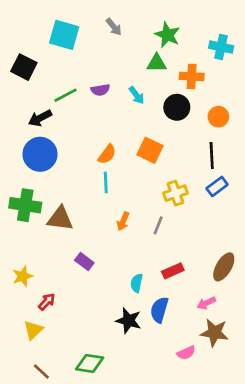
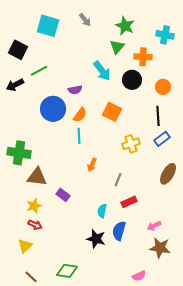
green triangle: (157, 63) -> (117, 47), turned -49
purple semicircle: (100, 90) -> (75, 90), moved
green line: (65, 95) -> (39, 71), moved
cyan arrow: (137, 95) -> (102, 71), size x1.5
black arrow: (40, 118) -> (15, 85), moved
blue circle: (40, 154) -> (53, 109), moved
brown triangle: (60, 219) -> (37, 177), moved
gray line: (158, 225) -> (118, 180), moved
brown ellipse: (224, 267) -> (168, 174), moved
yellow star: (23, 276) -> (34, 206), moved
red arrow: (47, 302) -> (35, 225), turned 72
pink semicircle: (186, 353) -> (139, 276), moved

